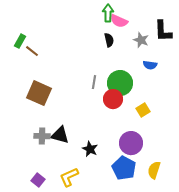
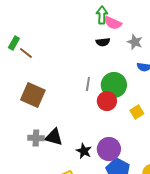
black semicircle: (109, 40) -> (103, 42), turned 96
purple circle: (131, 143) -> (109, 149), moved

